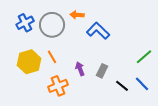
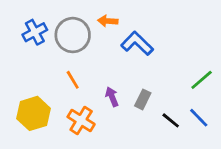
yellow hexagon: (29, 62) -> (33, 113), moved
orange cross: (58, 86) -> (81, 120), turned -36

